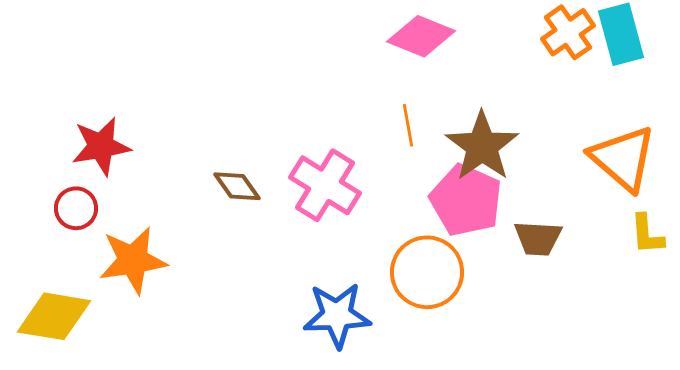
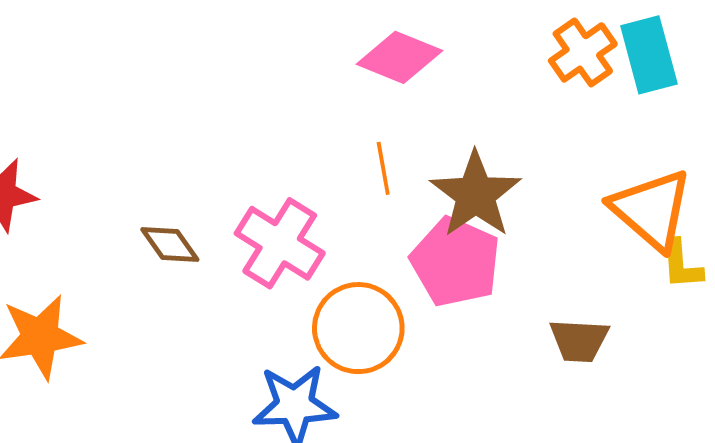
yellow L-shape: (647, 234) -> (681, 264), moved
brown trapezoid: (538, 238) -> (579, 341), moved
orange circle: (427, 272) -> (358, 328), moved

